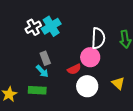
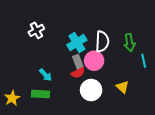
cyan cross: (51, 26) -> (77, 42), moved
gray rectangle: (45, 58) -> (78, 62), moved

